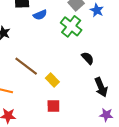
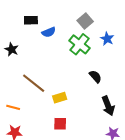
blue star: (97, 10) -> (107, 39), moved
yellow rectangle: (52, 80) -> (60, 98), turned -64

